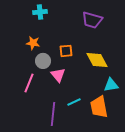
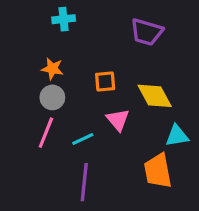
gray circle: (43, 61) -> (52, 97), moved
pink triangle: (58, 75) -> (118, 120), moved
cyan line: (74, 102) -> (83, 139), moved

